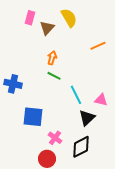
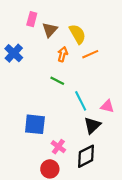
yellow semicircle: (69, 18) -> (77, 34), moved
orange line: (98, 46) -> (90, 54), moved
orange arrow: (52, 58) -> (63, 54), moved
blue cross: (13, 84) -> (14, 53), moved, turned 30

